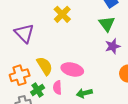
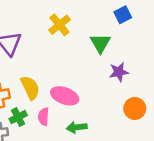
green triangle: (107, 24) -> (100, 43), moved

